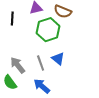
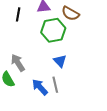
gray line: (41, 63) -> (55, 85), moved

